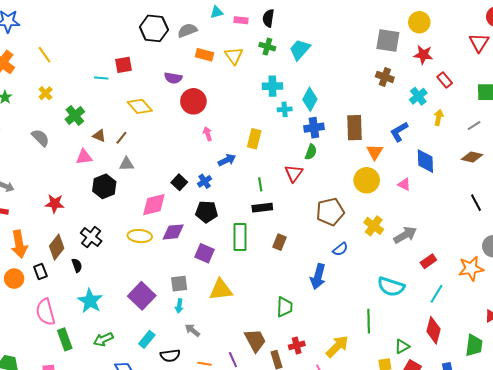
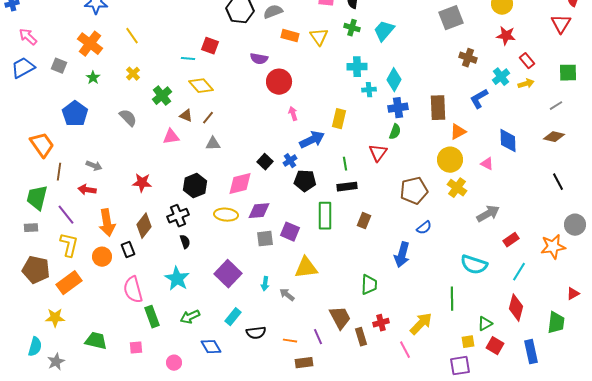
gray square: (388, 41) -> (451, 18), moved, turned -30
red square: (124, 65) -> (210, 46), turned 30
yellow diamond: (140, 106) -> (201, 86), moved
yellow arrow: (439, 118) -> (526, 84), moved, turned 63
blue L-shape: (399, 132) -> (479, 99), moved
orange triangle: (375, 152) -> (458, 132), turned 30
blue arrow: (227, 160) -> (312, 140), size x1.4
black hexagon: (104, 186) -> (195, 186), moved
black pentagon: (207, 212) -> (305, 181), moved
yellow cross: (374, 226) -> (457, 188), moved
black cross: (91, 237) -> (178, 216), turned 30
black semicircle: (77, 265) -> (185, 242), moved
gray square: (179, 284) -> (265, 239), moved
gray arrow: (192, 330) -> (287, 295), moved

